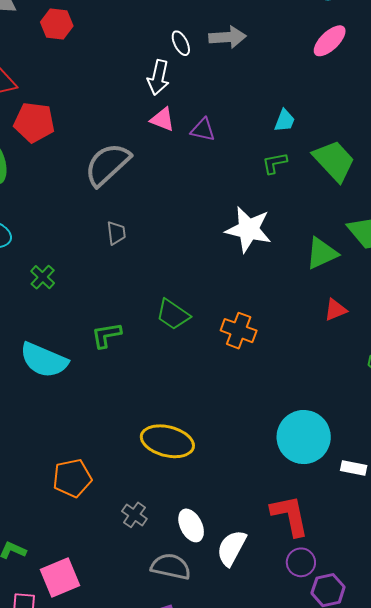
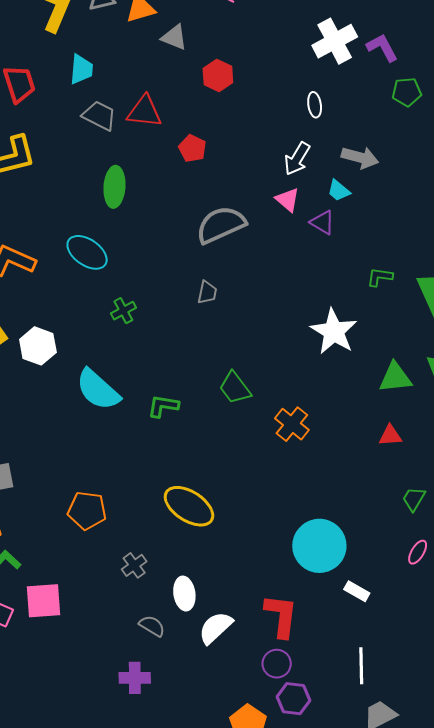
gray arrow: (227, 37) -> (360, 157), moved
white ellipse: (181, 43) -> (315, 105), moved
cyan trapezoid: (285, 121) -> (339, 191), moved, turned 90
red pentagon: (34, 122) -> (192, 148), moved, size x0.7
green L-shape: (106, 335) -> (163, 406), moved
gray semicircle: (171, 567) -> (152, 626), size x0.7

